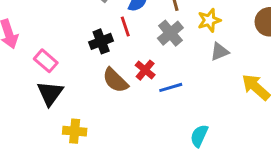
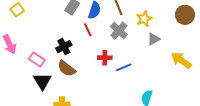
black cross: (101, 41) -> (64, 47), moved
red cross: (145, 70) -> (105, 58), turned -32
brown semicircle: (115, 80) -> (66, 68), moved

